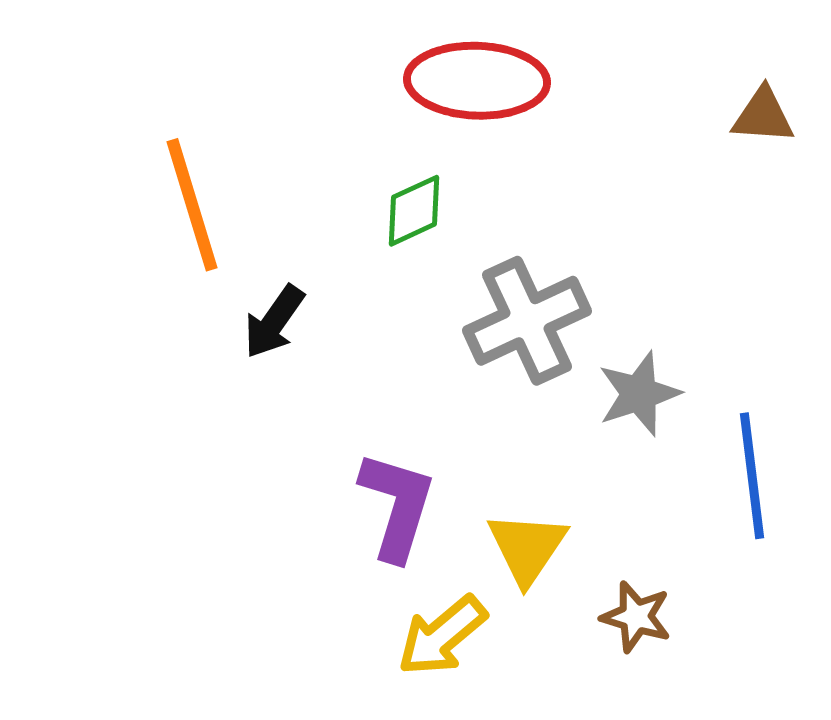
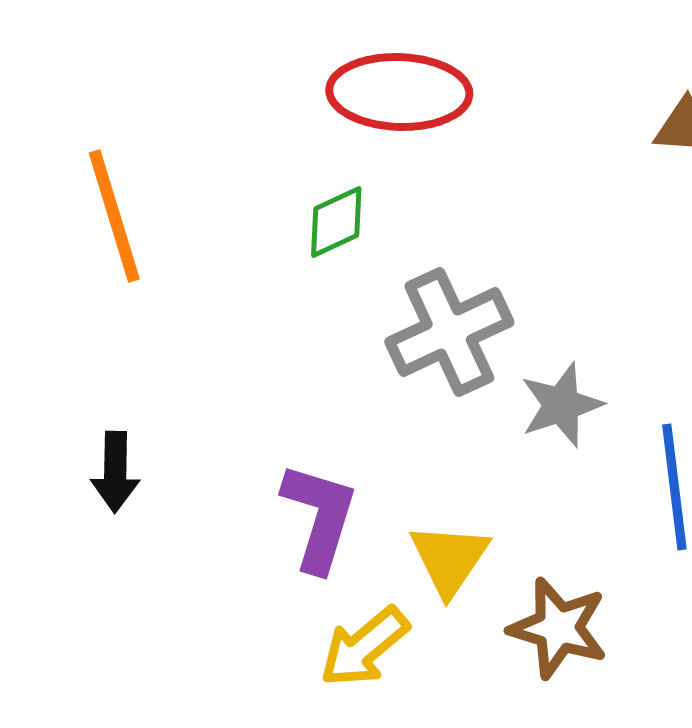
black arrow: (274, 322) -> (115, 472), moved, turned -34
brown star: (636, 617) -> (558, 628), size x1.4

